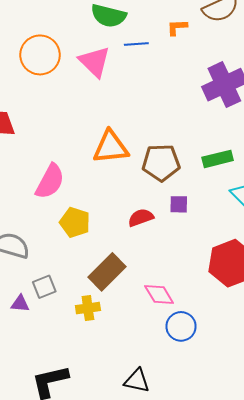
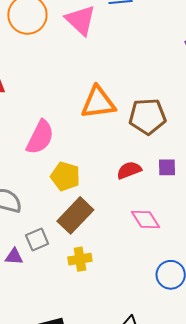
purple square: (179, 204) -> (167, 167), moved
brown rectangle: (107, 272) -> (75, 215), moved
pink diamond: (159, 294) -> (145, 220), moved

